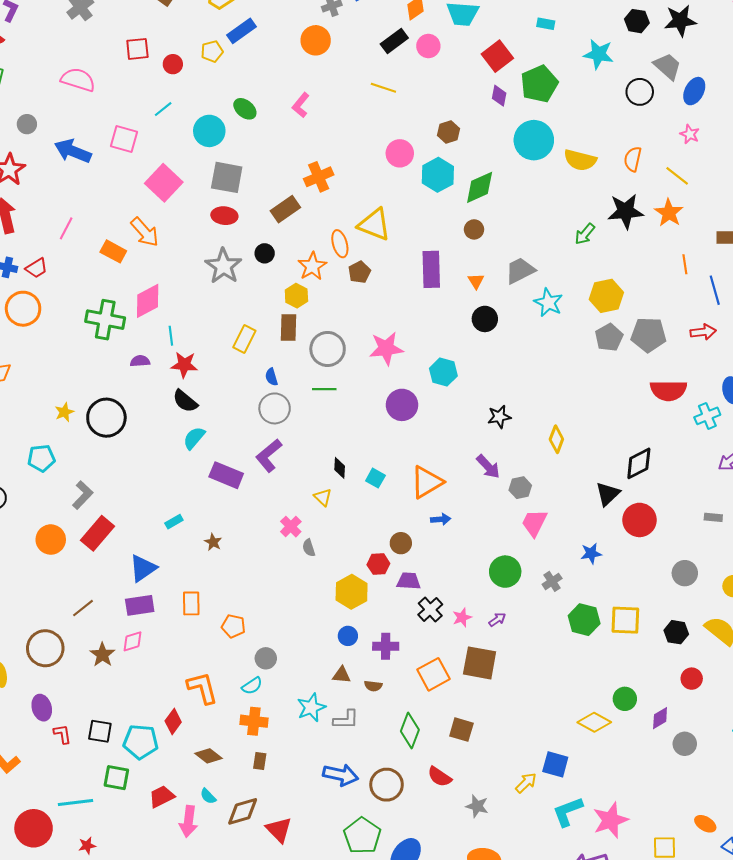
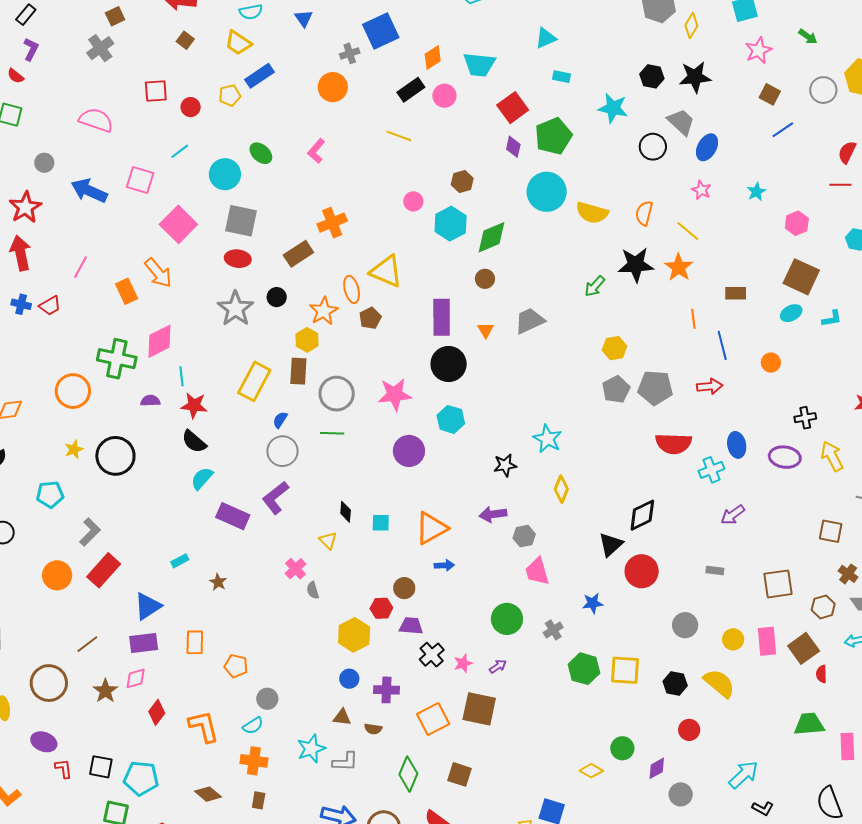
pink circle: (400, 153) -> (413, 201), size x0.7
orange rectangle: (113, 251) -> (127, 291), turned 35
yellow hexagon: (606, 296) -> (615, 348), size x0.7
cyan star: (548, 303) -> (548, 439), moved
orange circle: (23, 309) -> (73, 391), moved
black circle: (485, 319) -> (449, 364), moved, size x1.4
yellow rectangle: (244, 339) -> (254, 381), size x1.4
blue semicircle: (271, 377) -> (280, 420), turned 48
purple arrow: (488, 467) -> (493, 514), turned 124
cyan square: (375, 478) -> (381, 523), turned -30
pink trapezoid: (534, 523) -> (537, 571), turned -44
purple ellipse: (42, 708) -> (44, 742), turned -55
red diamond: (173, 721) -> (157, 712), moved
yellow diamond: (594, 722) -> (591, 771), size x0.7

